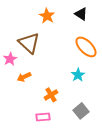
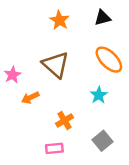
black triangle: (81, 14) -> (103, 18), turned -48
brown triangle: (29, 43) -> (56, 65), moved

